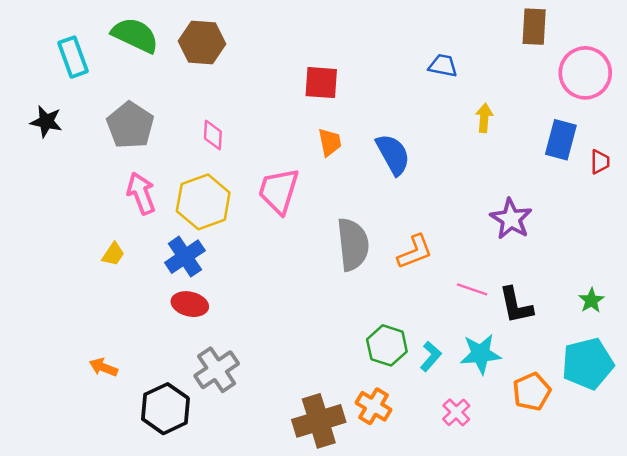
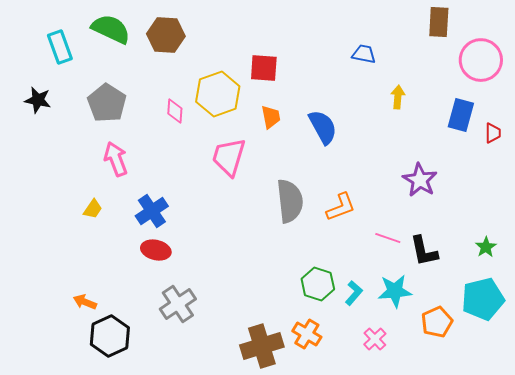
yellow hexagon: (203, 202) -> (218, 94), moved
black hexagon: (165, 409) -> (110, 336), moved

